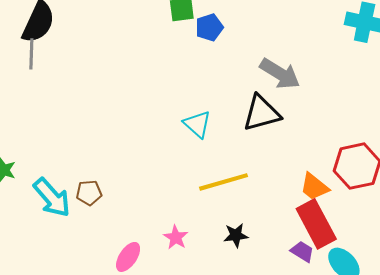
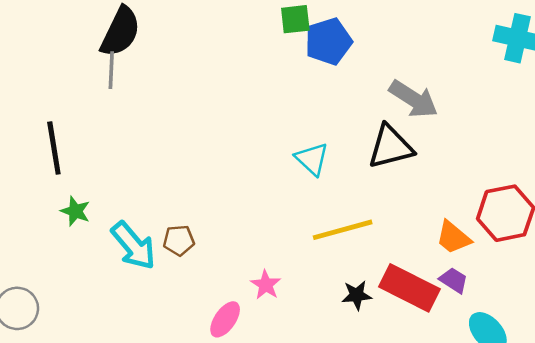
blue pentagon: (209, 27) -> (328, 41), size x1.4
red rectangle: (316, 224) -> (409, 288), moved, turned -36
pink star: (176, 237) -> (266, 285), moved
purple trapezoid: (302, 251) -> (454, 280), moved

